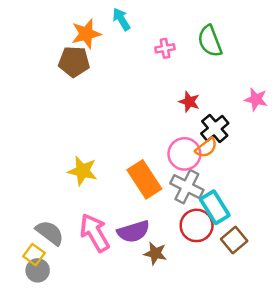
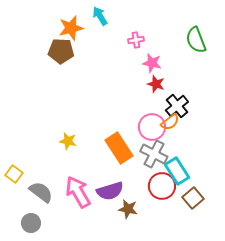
green semicircle: (210, 41) -> (196, 40), moved
pink star: (256, 99) -> (152, 63), moved
yellow star: (83, 171) -> (68, 141), size x0.7
yellow square: (34, 255) -> (14, 174), moved

